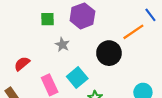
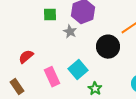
gray star: (62, 45) -> (70, 32), moved

